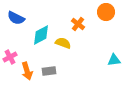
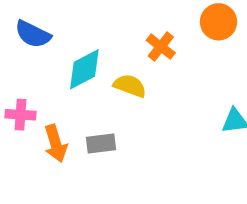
pink cross: (10, 57) -> (20, 115), turned 32

